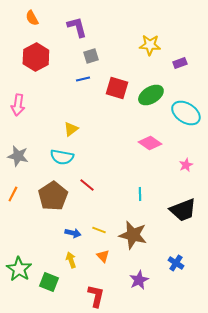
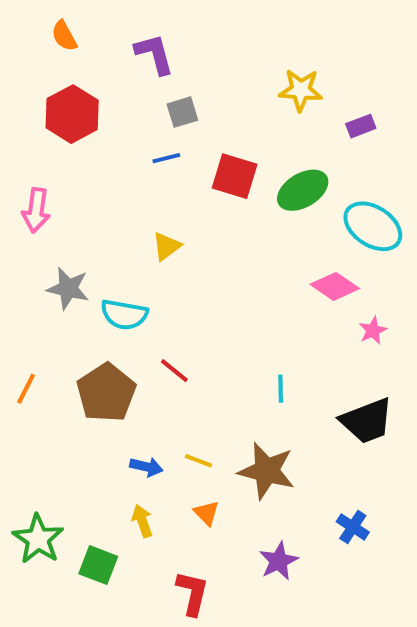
yellow triangle: (71, 129) -> (166, 246), moved
pink diamond: (150, 143) -> (335, 286), moved
gray star: (18, 156) -> (68, 288), moved

